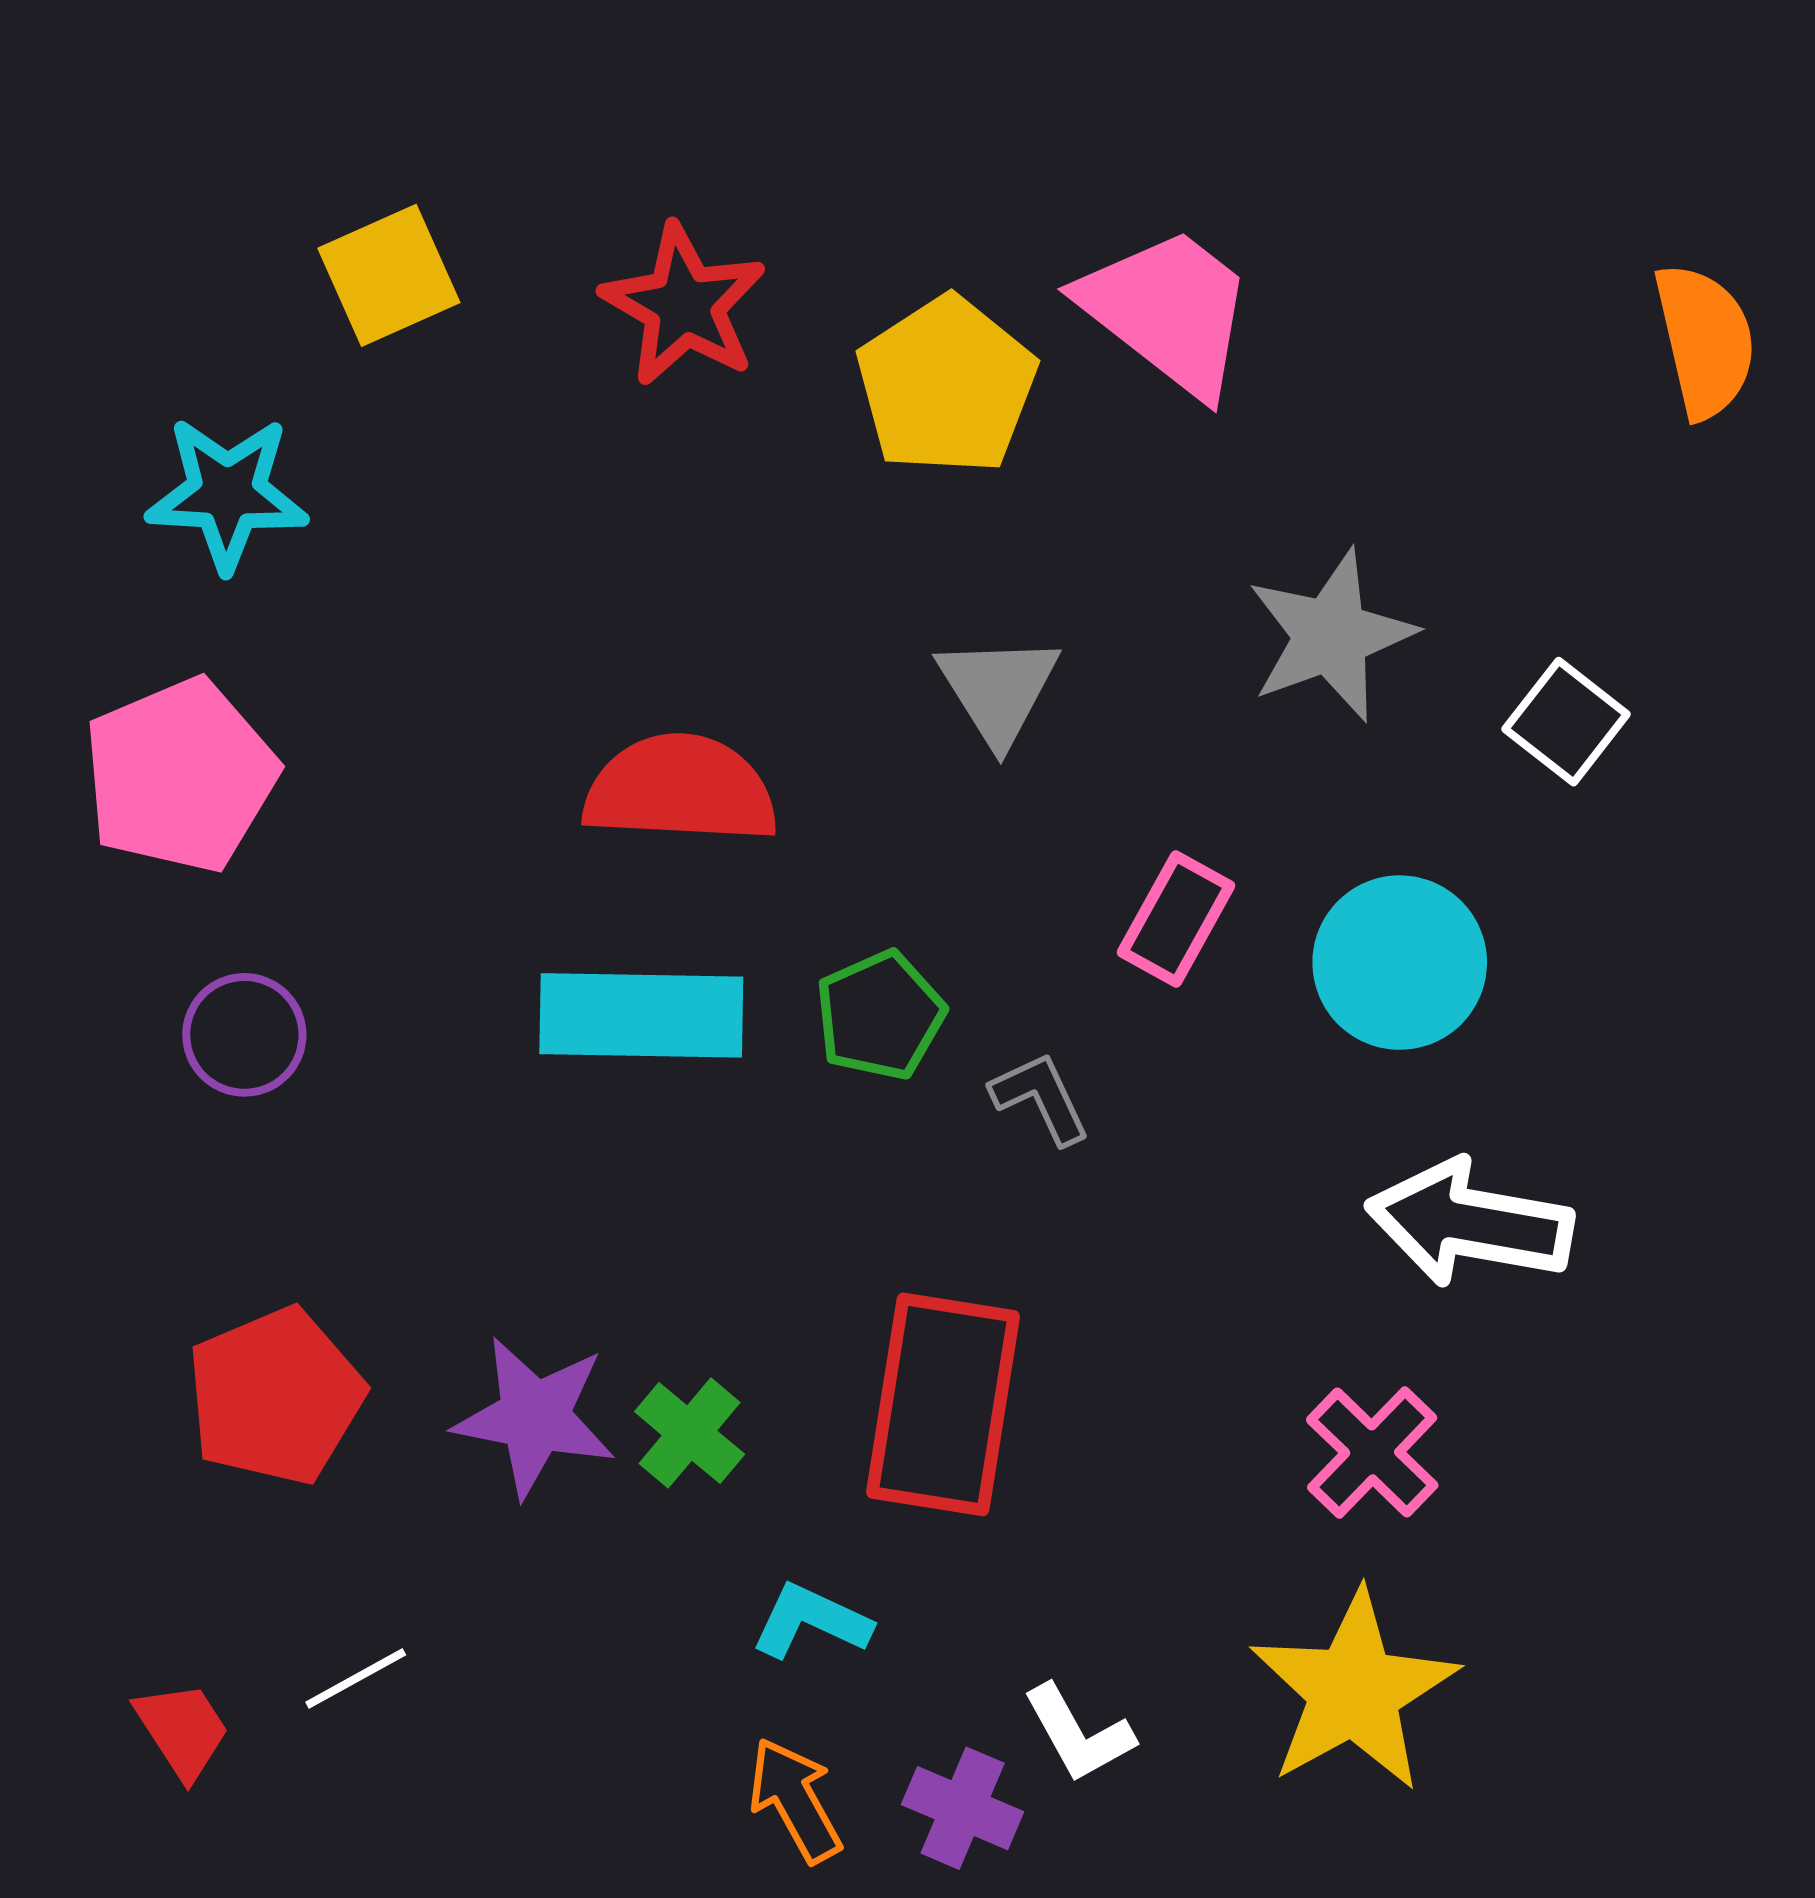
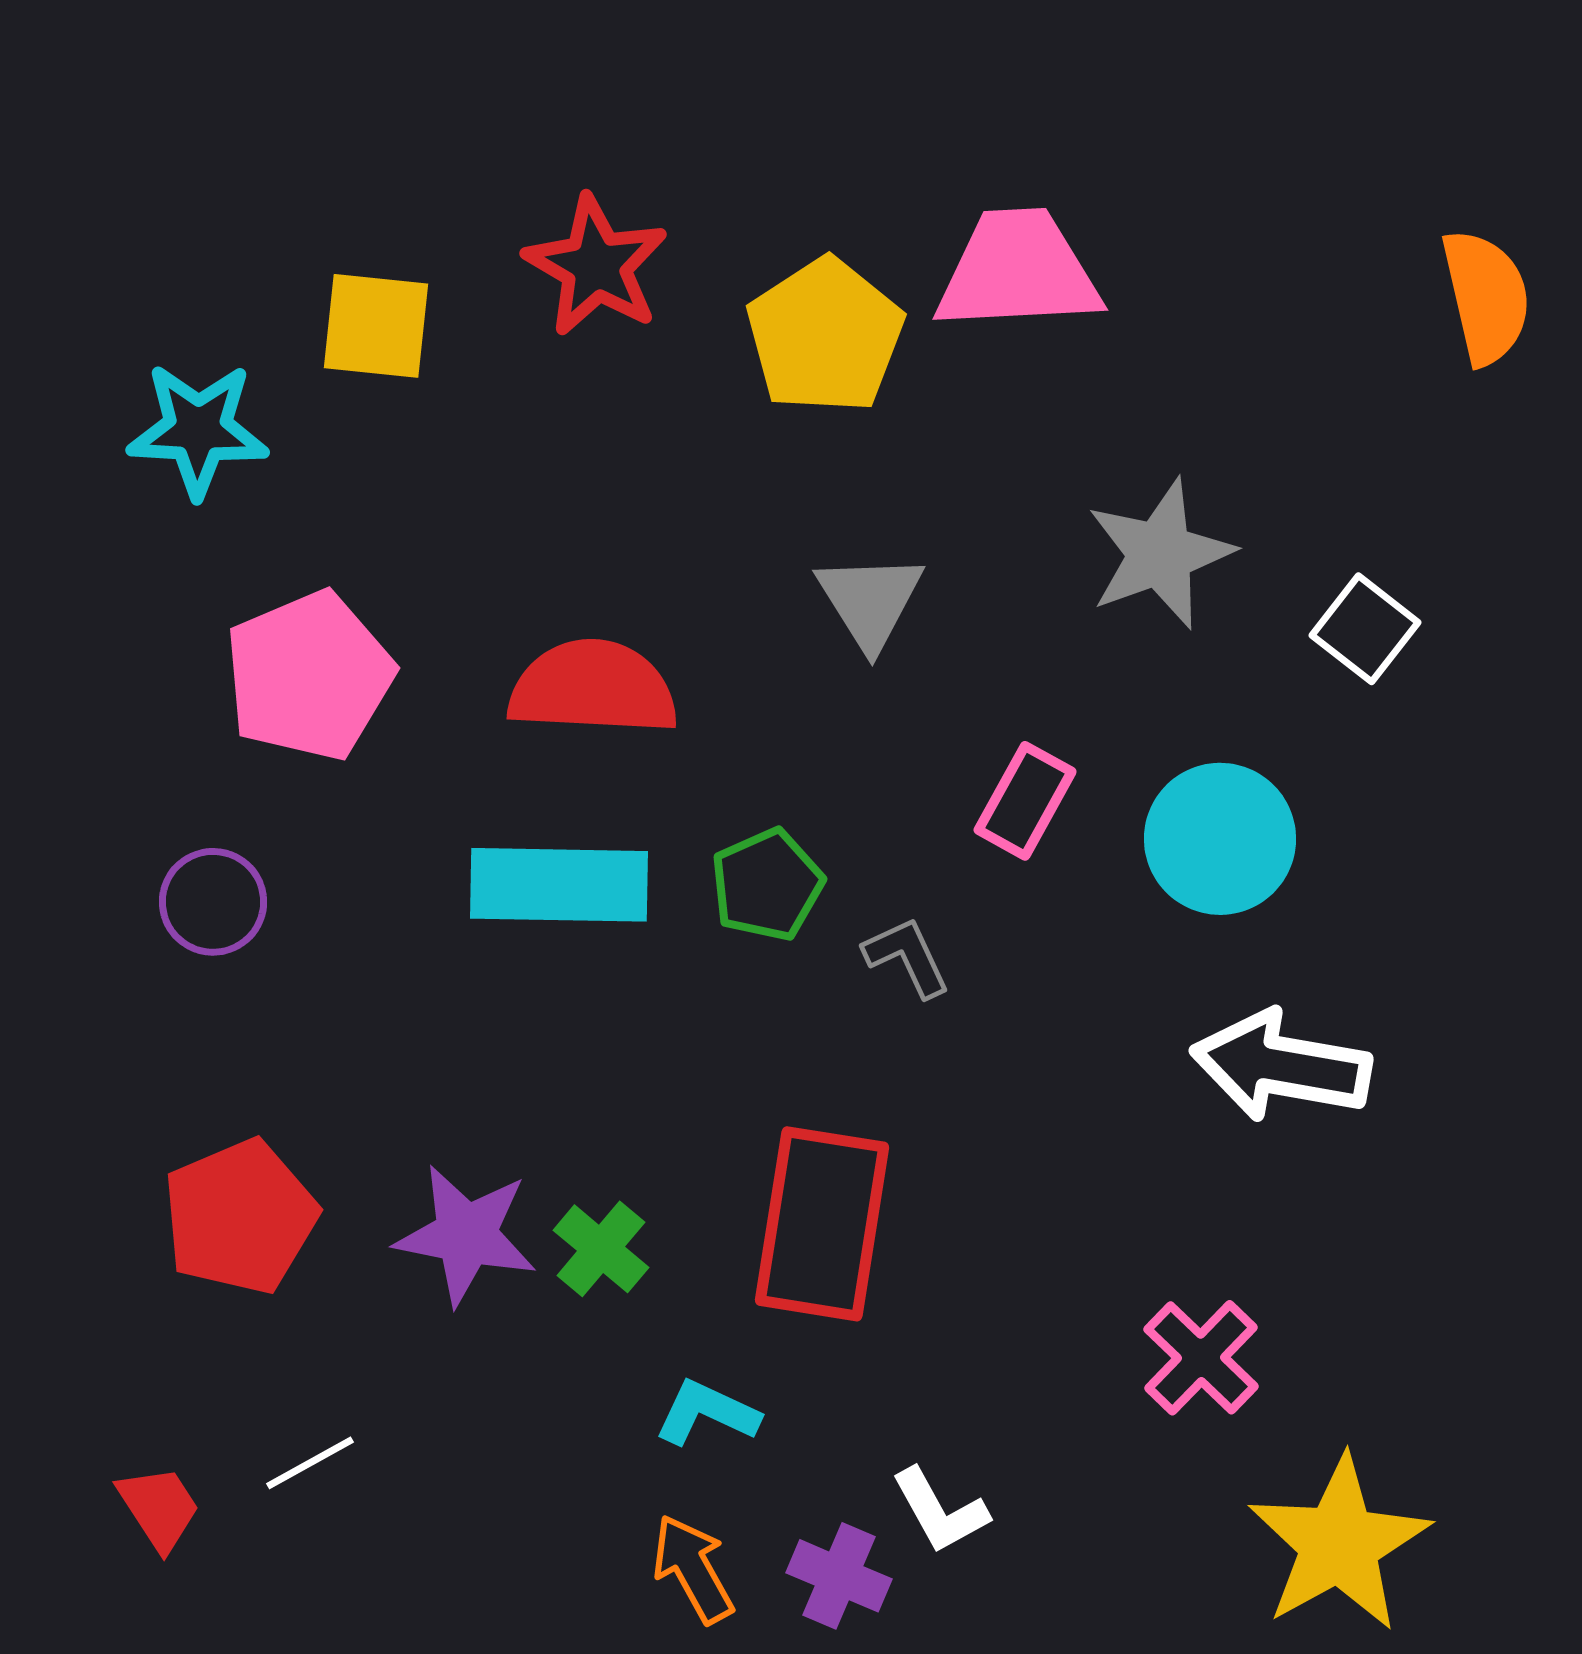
yellow square: (389, 275) -> (376, 326), moved, turned 30
pink trapezoid: (1168, 311) -> (1018, 271), turned -41
pink pentagon: (180, 776) -> (309, 676), moved
pink cross: (1372, 1452) -> (1201, 1358), moved
yellow star: (1354, 1691) -> (1339, 1544), moved

